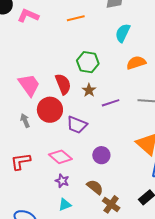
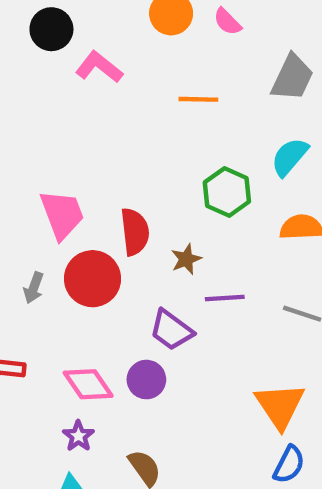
green hexagon: (88, 62) -> (227, 192), moved
gray arrow: (25, 121) -> (34, 288), turned -152
purple trapezoid: (77, 125) -> (171, 330), moved
purple circle: (101, 155) -> (146, 380), moved

